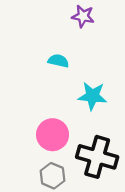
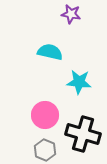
cyan semicircle: (58, 61) -> (50, 52), size x1.4

